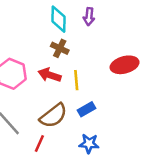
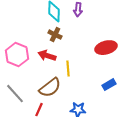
yellow line: (76, 80) -> (68, 69), moved
blue rectangle: (86, 109) -> (109, 85), moved

